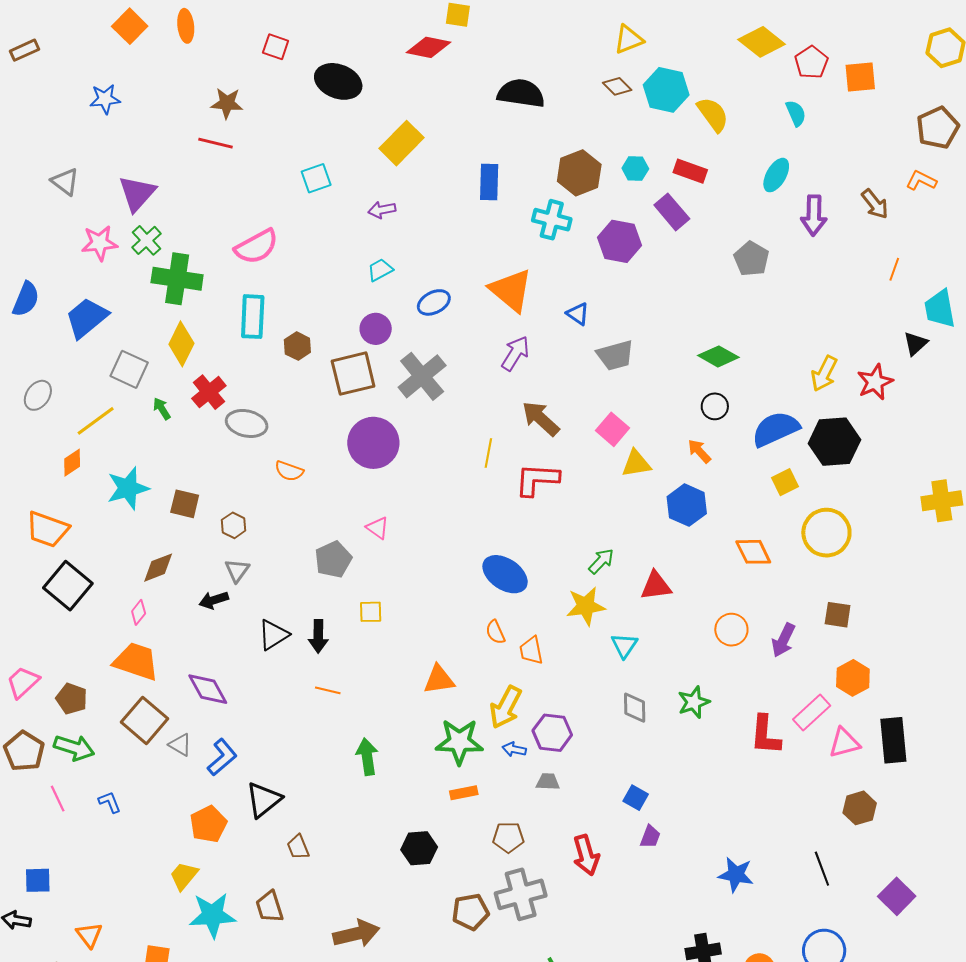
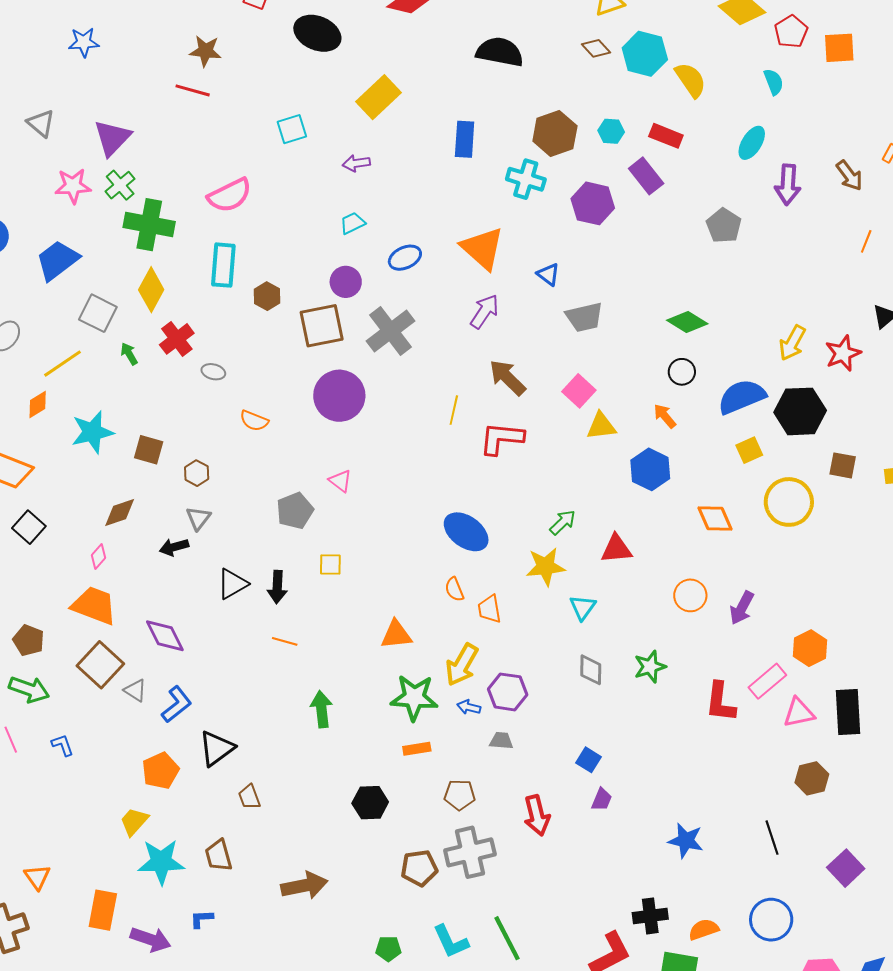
gray ellipse: (247, 423) -> (213, 372), size x0.6
black square: (68, 586) -> (29, 527), size x0.7
brown square: (838, 615) -> (843, 465), moved

